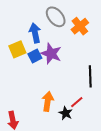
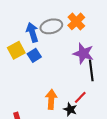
gray ellipse: (56, 17) -> (51, 26), moved, turned -60
purple star: (51, 54) -> (83, 53), moved

